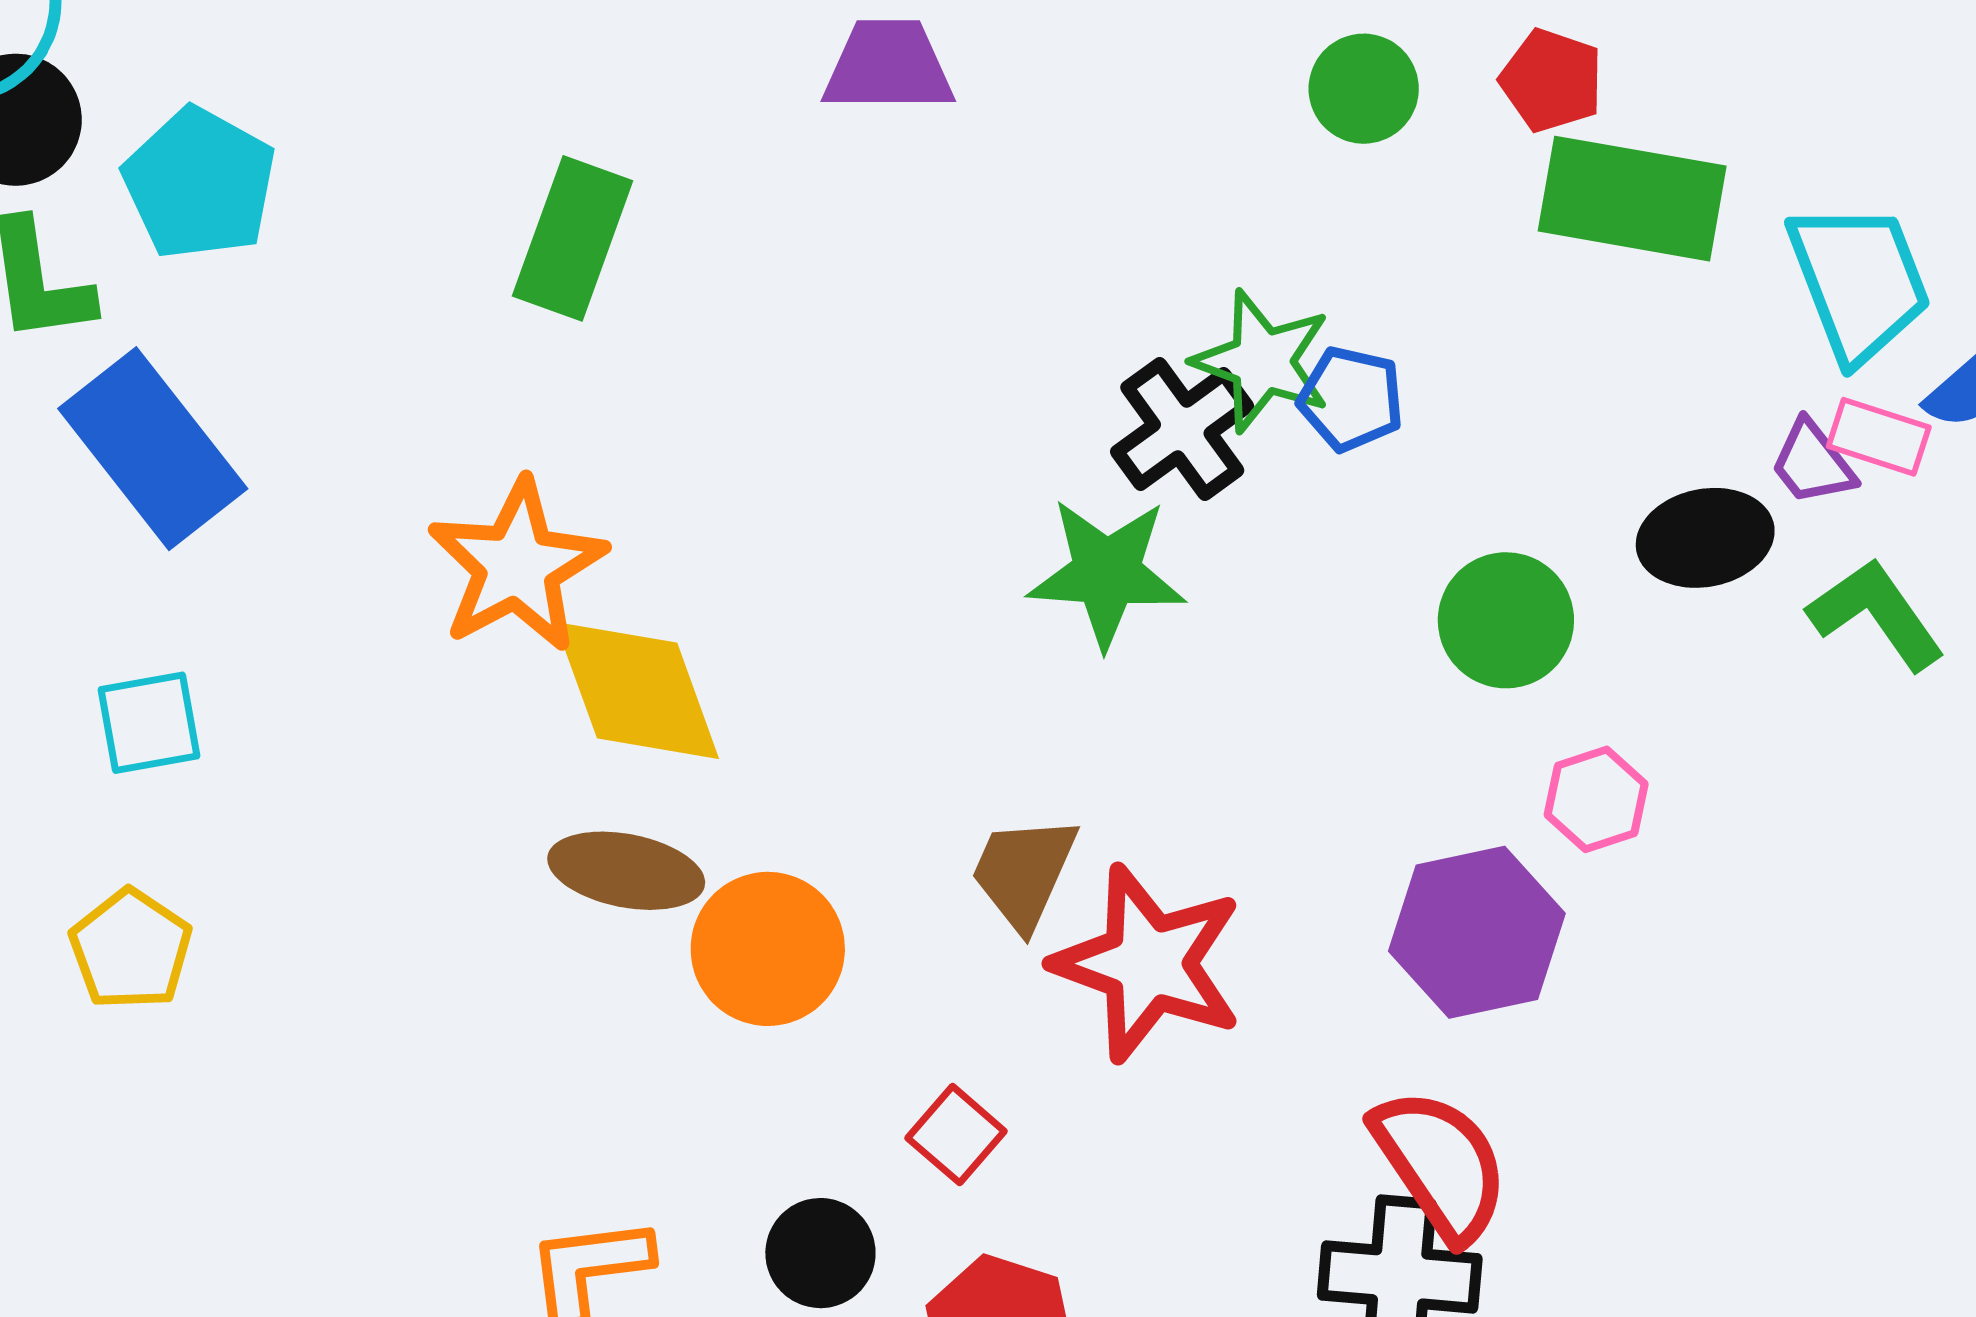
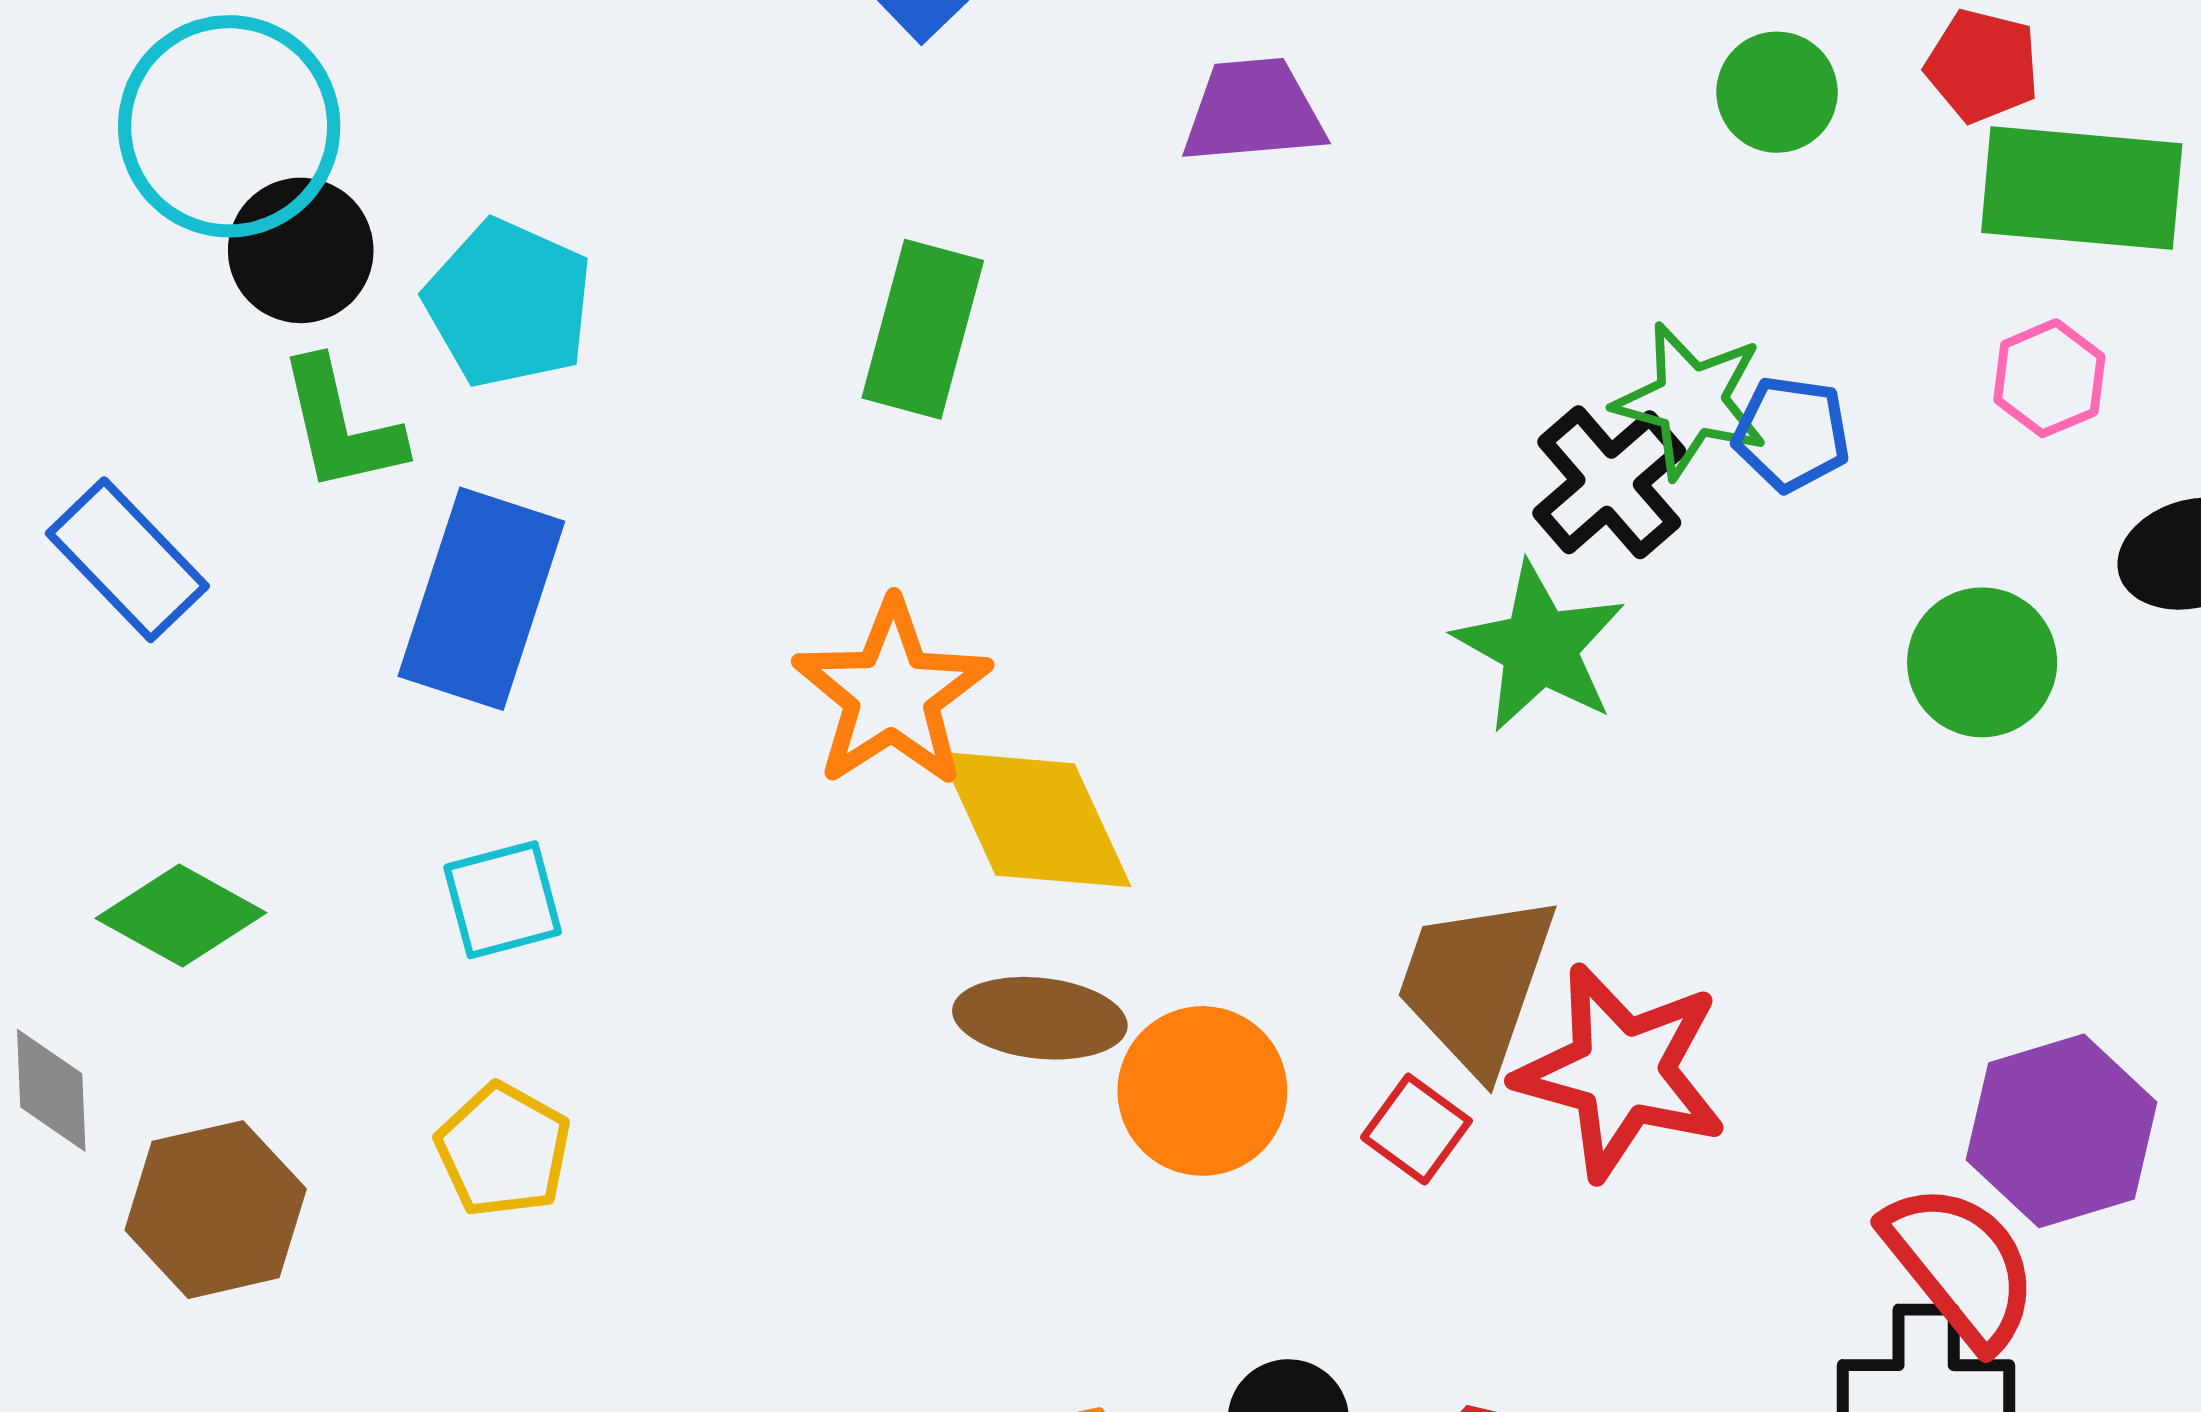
blue rectangle: (153, 449) -> (481, 599), turned 61
green star: (1107, 573) -> (1540, 647), turned 30
pink hexagon: (1596, 799) -> (2049, 378), moved
brown trapezoid: (1024, 872) -> (1476, 983), size x1.4
purple hexagon: (1477, 932) -> (2061, 1131), moved
red square: (956, 1135) -> (1416, 1129), moved

